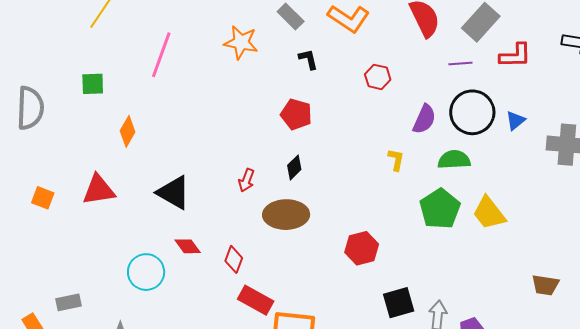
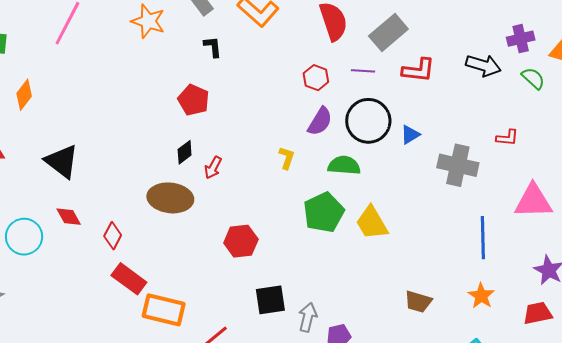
red hexagon: (378, 77) -> (316, 78), moved
red arrow: (246, 180) -> (213, 168), moved

